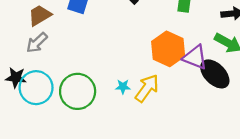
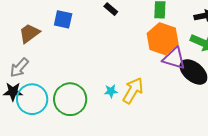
gray arrow: (37, 43) -> (19, 68), moved
orange hexagon: (168, 49) -> (163, 39), moved

